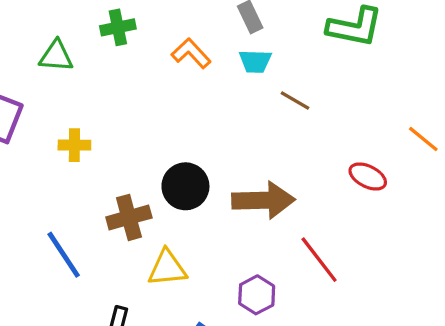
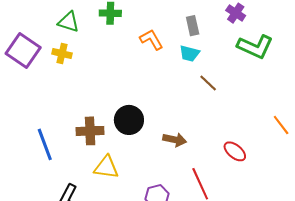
yellow cross: (74, 145) -> (62, 54), moved
red ellipse: (368, 177) -> (235, 151), moved
brown arrow: (263, 200) -> (175, 140), size x0.6

